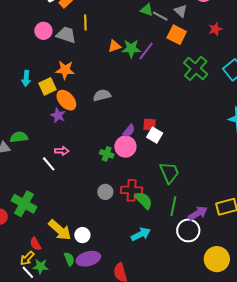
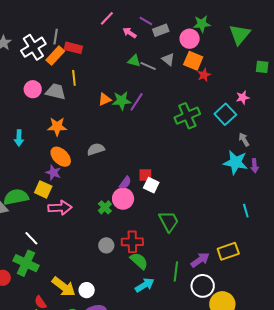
orange square: (177, 35) -> (193, 61), moved
green cross: (196, 68) -> (187, 116), turned 30
yellow square: (48, 86) -> (43, 189), moved, turned -36
green semicircle: (19, 137) -> (16, 197), size x1.4
pink arrow: (62, 151) -> (60, 208), size x1.6
green cross: (107, 154) -> (105, 207), turned 32
white line: (49, 164) -> (31, 238), moved
green semicircle: (144, 200) -> (139, 261), moved
green line: (173, 206) -> (176, 271), moved
white circle: (188, 230) -> (203, 286), moved

